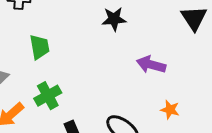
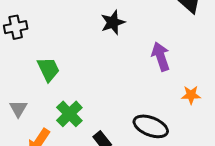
purple arrow: (151, 65) -> (161, 57), turned 72

